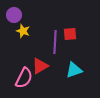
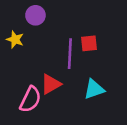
purple circle: (14, 15) -> (35, 15), moved
yellow star: (23, 31) -> (15, 40), moved

